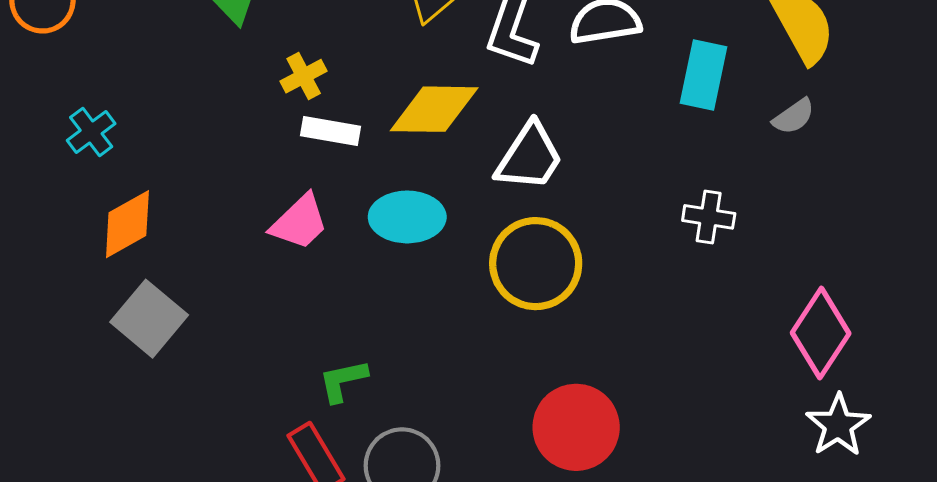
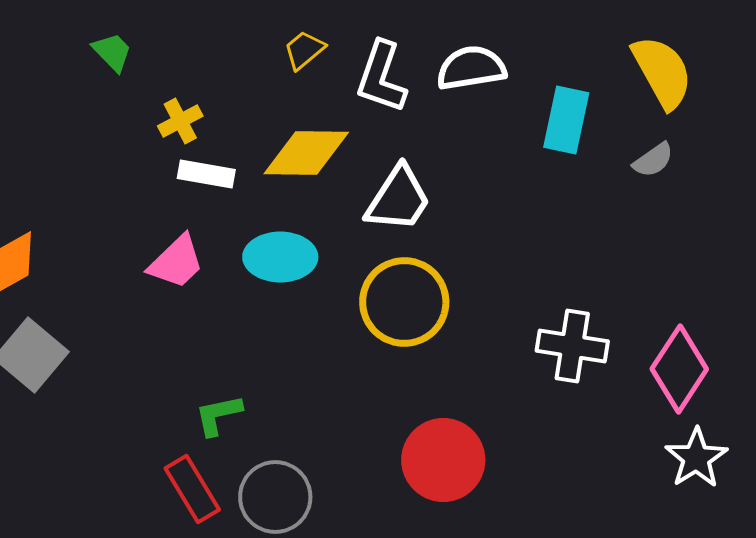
white cross: (709, 217) -> (572, 346), moved, size x1.4

